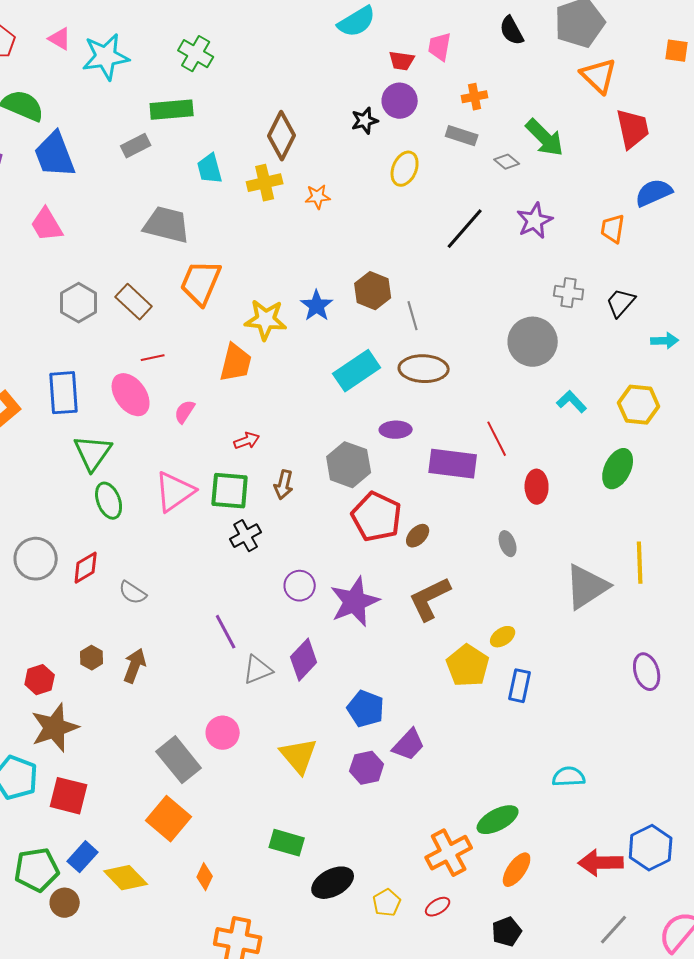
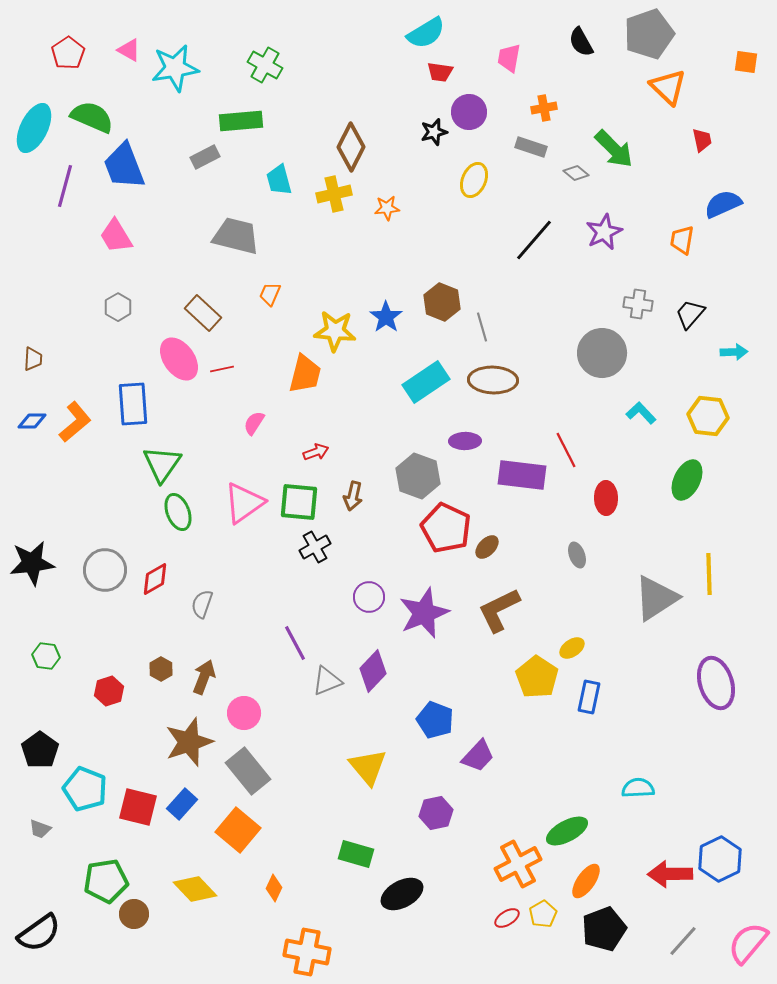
red trapezoid: (402, 61) -> (440, 72), moved
red trapezoid: (633, 129) -> (702, 140), size x0.6
orange trapezoid: (201, 283) -> (270, 294), size x0.5
gray hexagon: (79, 303) -> (118, 307), moved, size x0.7
pink ellipse: (131, 395) -> (179, 359), moved
gray semicircle: (133, 593) -> (202, 604), turned 76
purple ellipse: (647, 672) -> (716, 683), size x1.4
brown star: (55, 728) -> (189, 742), moved
pink circle: (223, 733) -> (244, 713), moved
purple hexagon: (367, 768) -> (436, 813), moved
blue rectangle: (83, 857) -> (182, 804), moved
yellow pentagon: (387, 903) -> (543, 914), moved
black pentagon: (507, 932) -> (604, 929), moved, size x1.5

